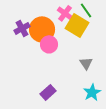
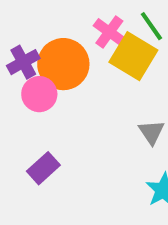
pink circle: (49, 44) -> (39, 94), moved
purple rectangle: (48, 92) -> (43, 168), moved

